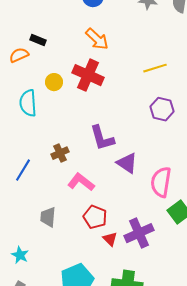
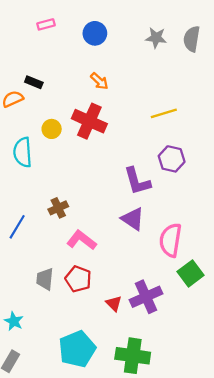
orange arrow: (97, 39) -> (99, 81), size x0.7
purple L-shape: (102, 138) -> (137, 181), moved
red pentagon: (95, 217) -> (78, 279), moved

